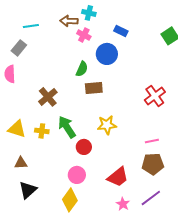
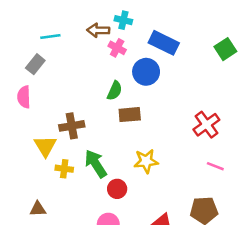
blue rectangle: (121, 31) -> (164, 43), size x1.6
brown cross: (48, 97) -> (72, 126), turned 30
yellow triangle: (17, 129) -> (45, 146), moved, turned 42
pink line: (152, 141) -> (215, 166), moved, turned 32

